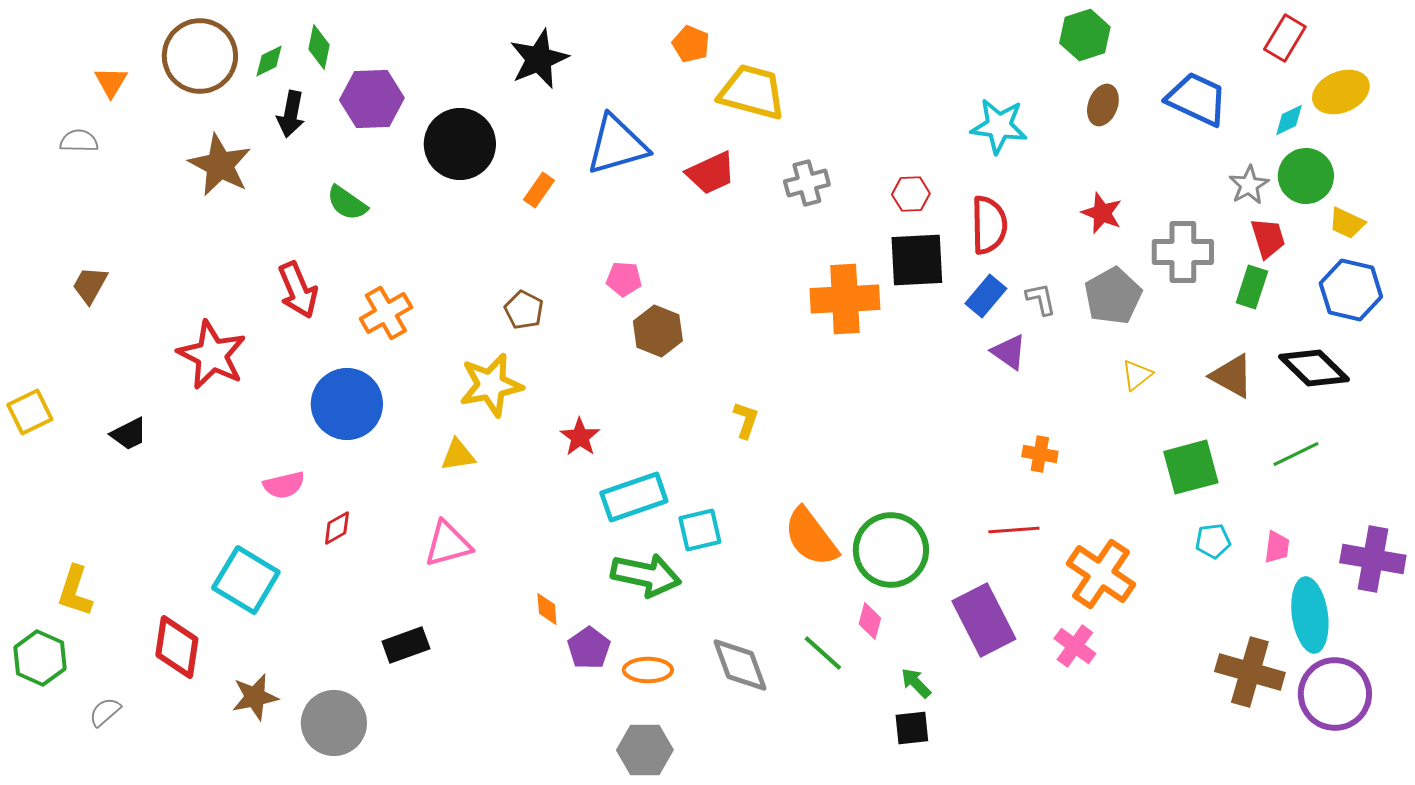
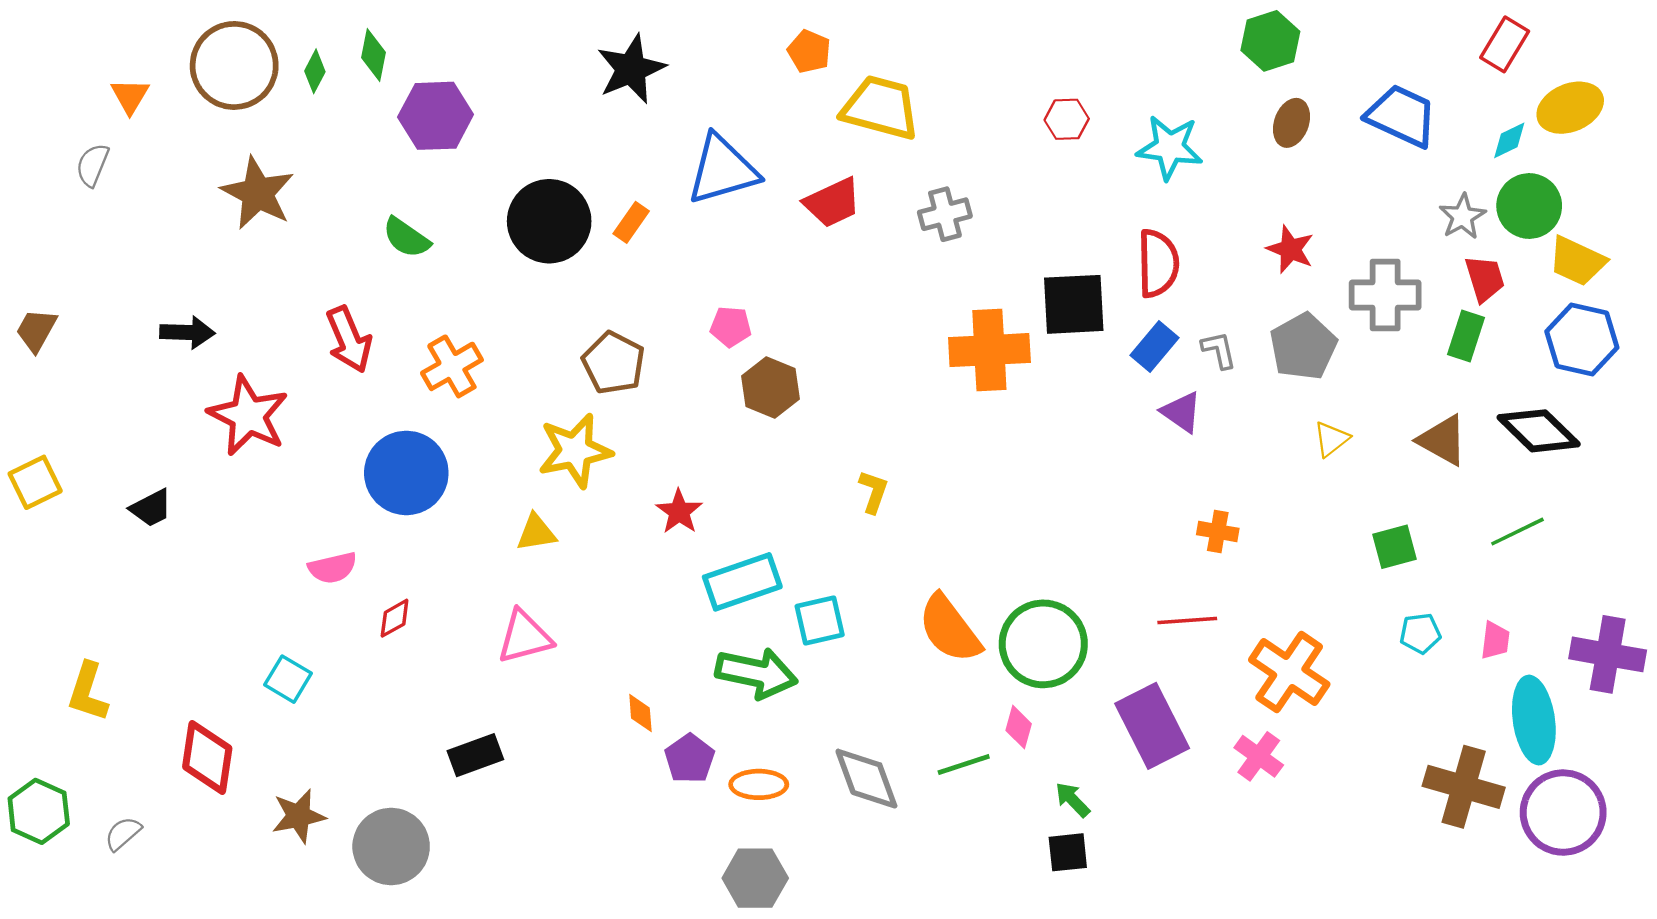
green diamond: (269, 61) -> (315, 71), turned -36
black arrow: (291, 114) -> (187, 332), moved, turned -99
gray semicircle: (79, 141) -> (92, 165), turned -69
black circle: (460, 144) -> (549, 221), moved
red hexagon: (911, 194) -> (1067, 119), moved
yellow trapezoid: (1347, 223) -> (1577, 261), size x1.4
brown trapezoid: (90, 285) -> (36, 330), moved
brown pentagon: (524, 310) -> (614, 363), size x1.4
green square: (1191, 467) -> (1395, 547), size x0.7
cyan square: (246, 580) -> (288, 679), size x0.6
green line: (823, 653) -> (964, 765), turned -60
green hexagon: (40, 658) -> (39, 811), moved

